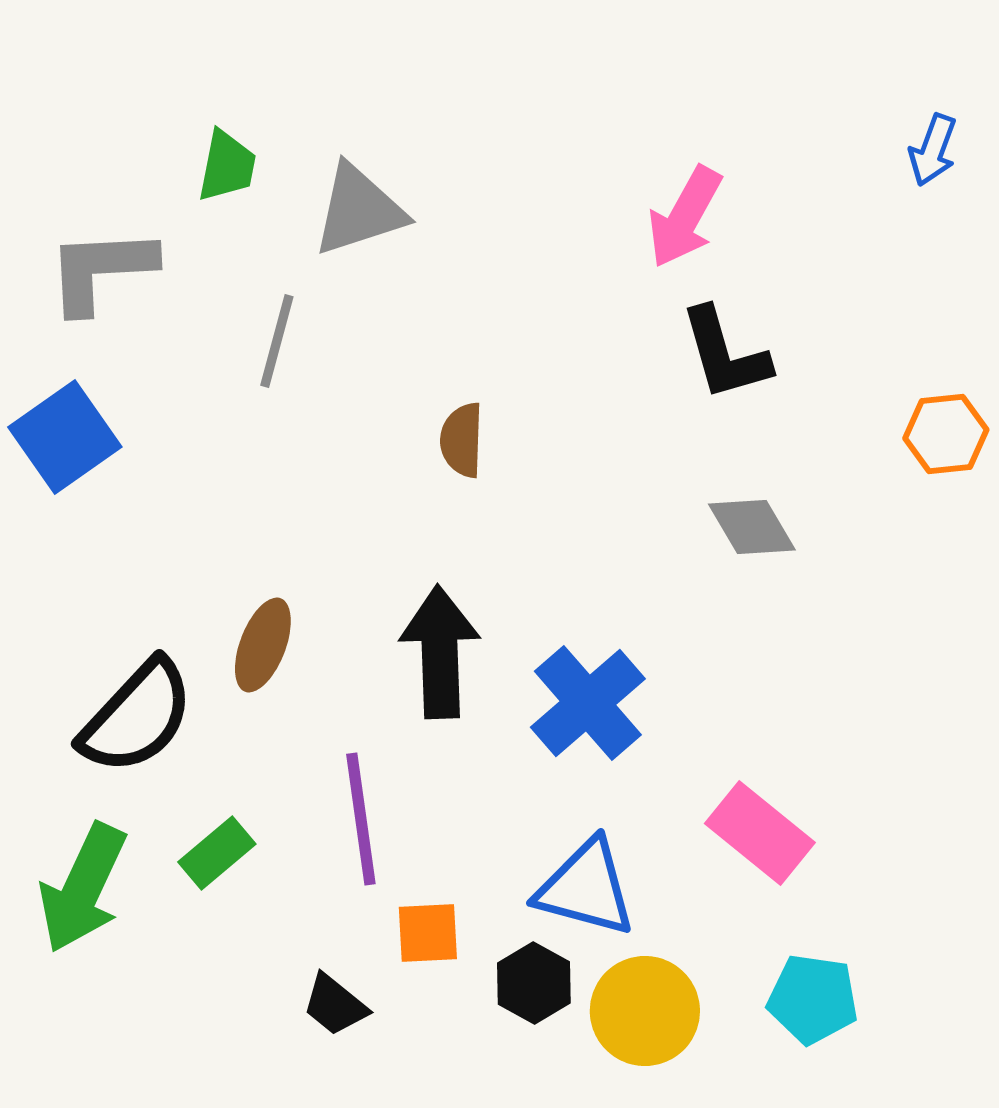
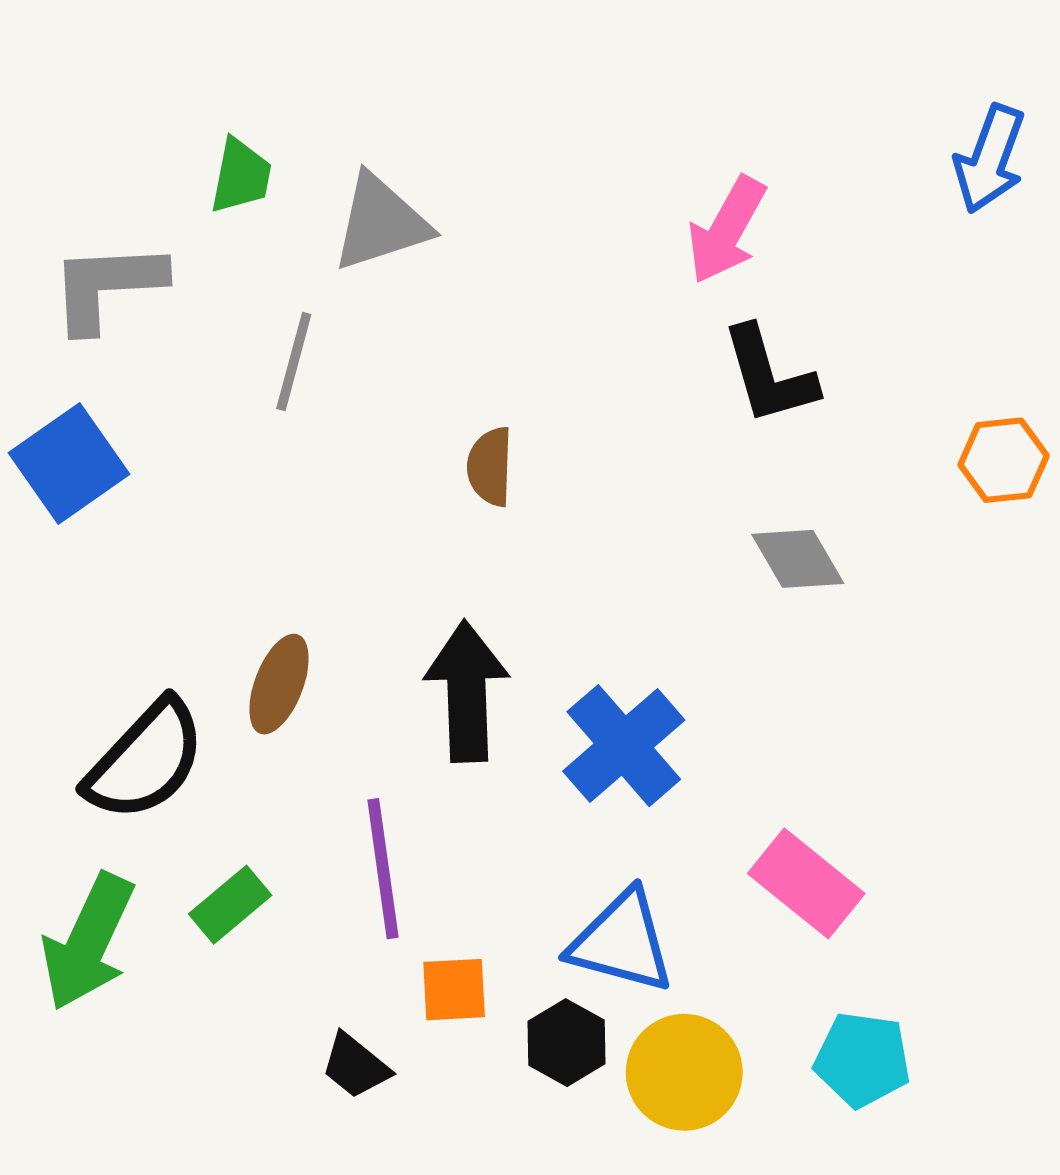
blue arrow: (933, 150) -> (990, 159), size x1.4

